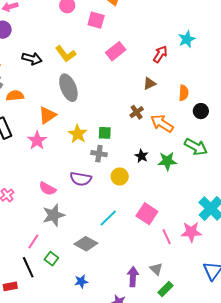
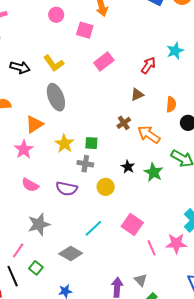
green star: (167, 161) -> (153, 172), turned 30
pink semicircle: (48, 189) -> (30, 185), moved

